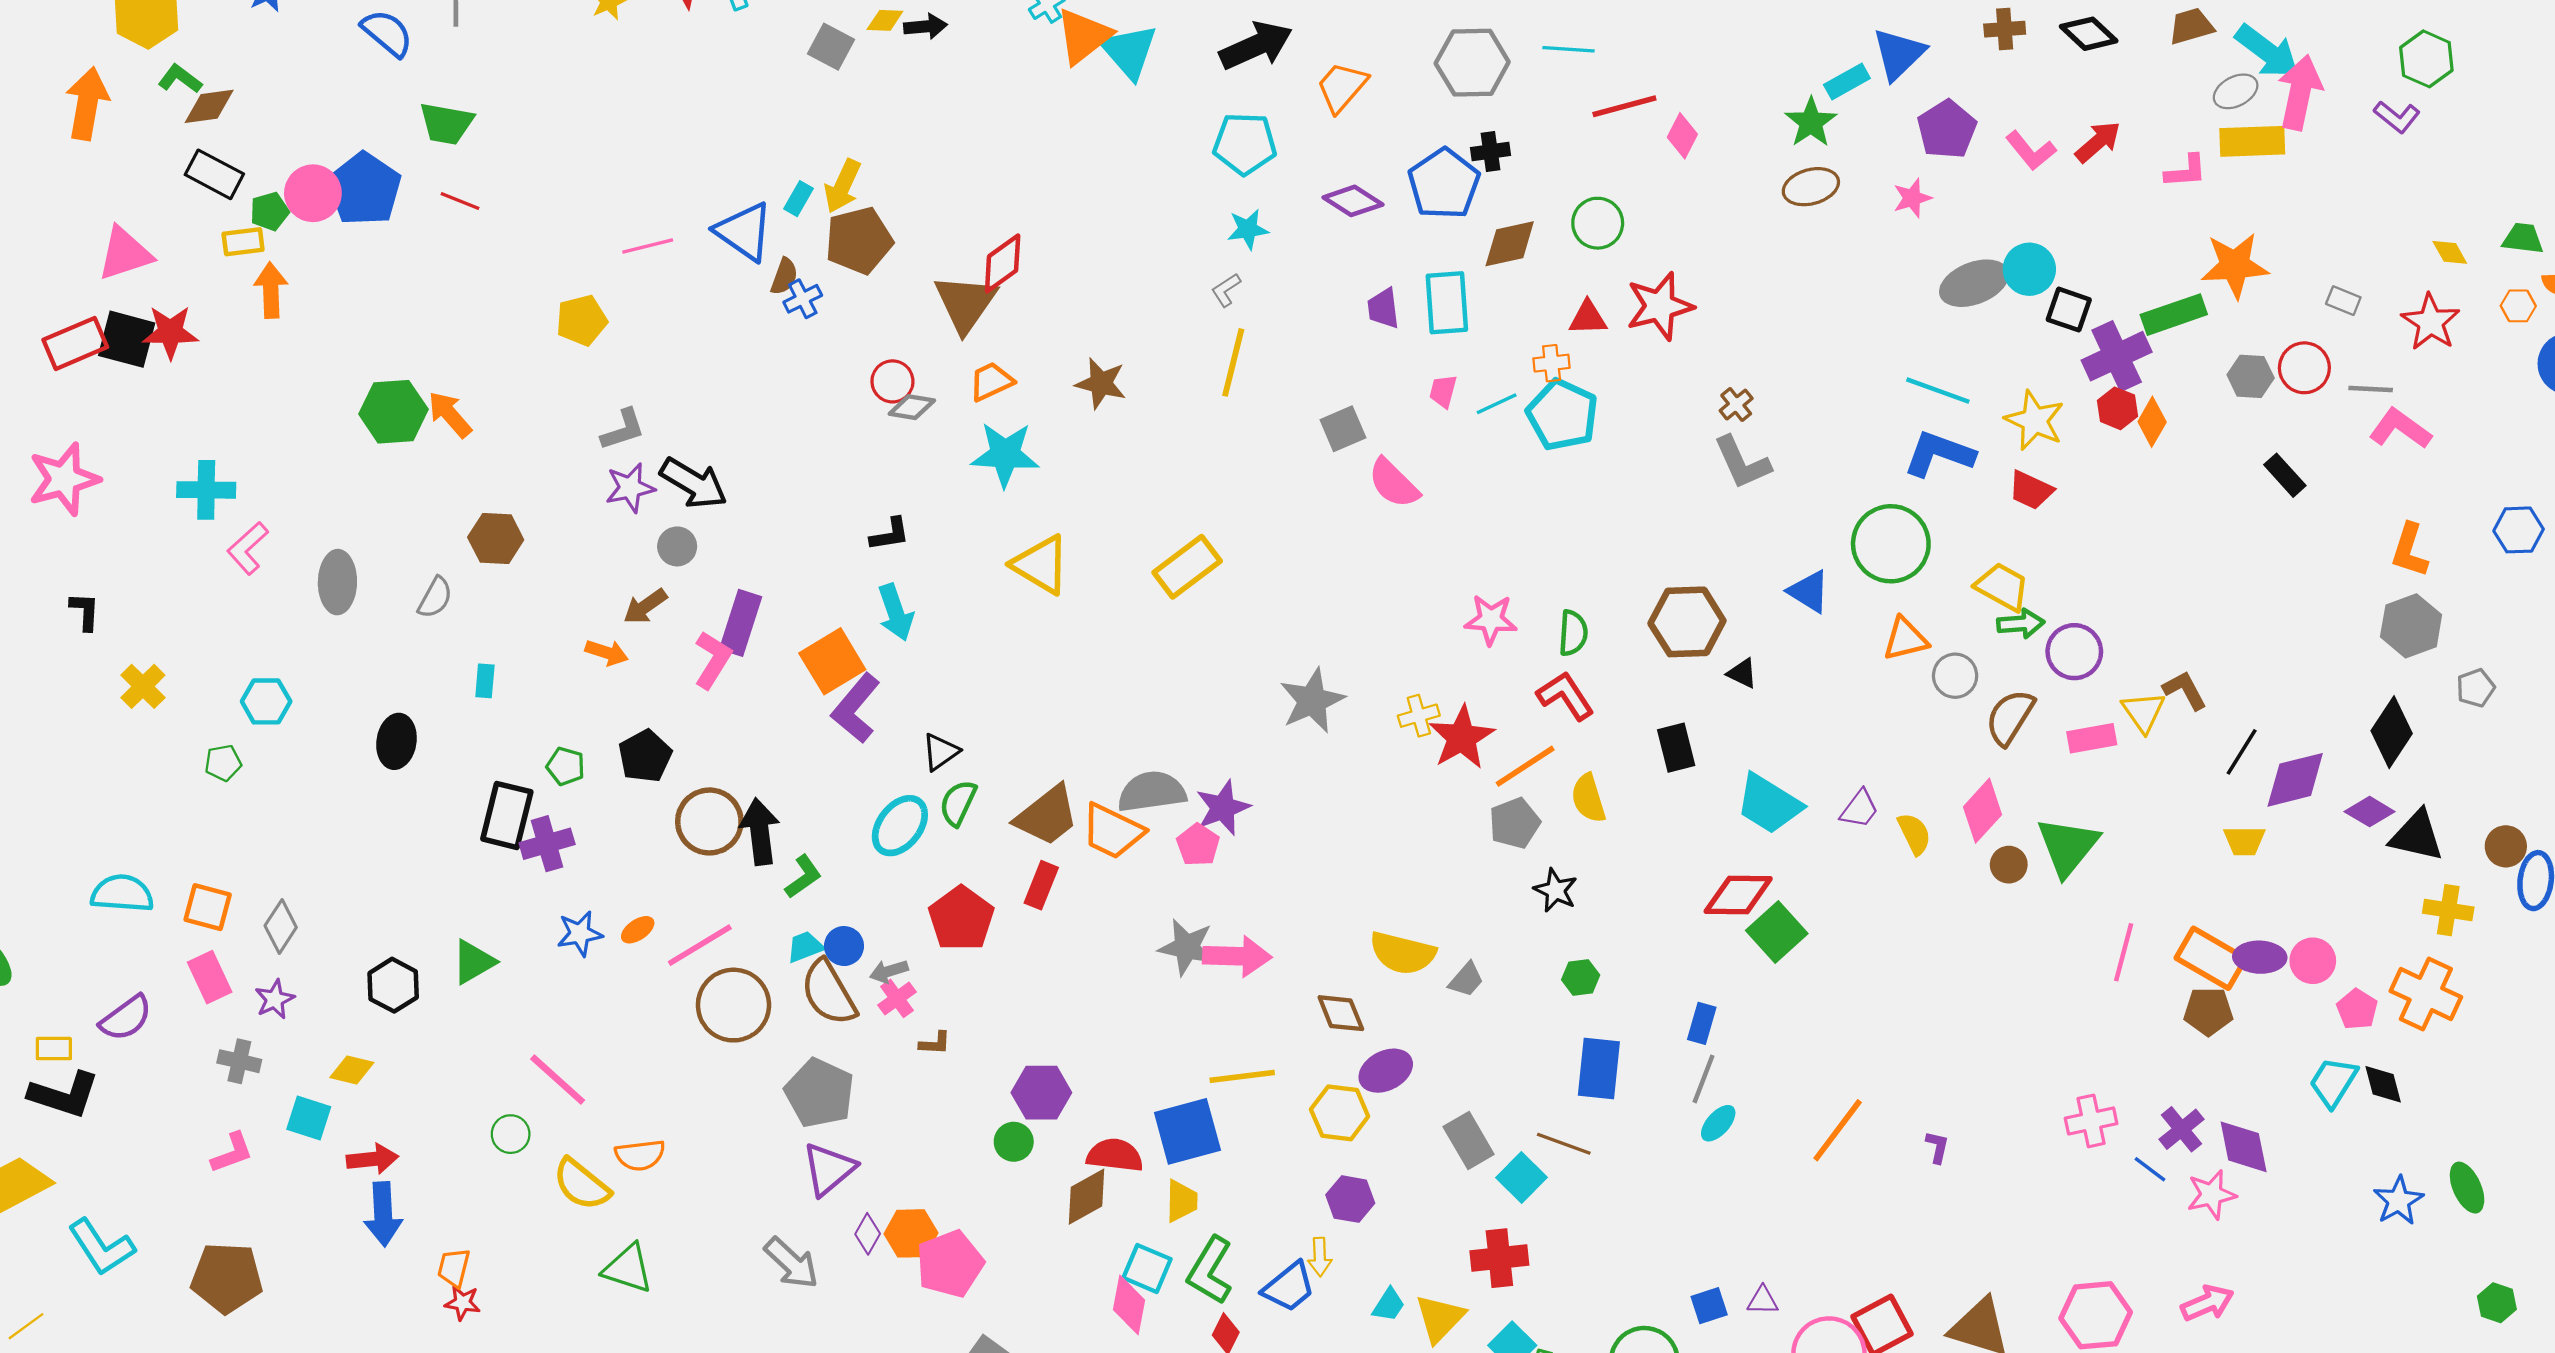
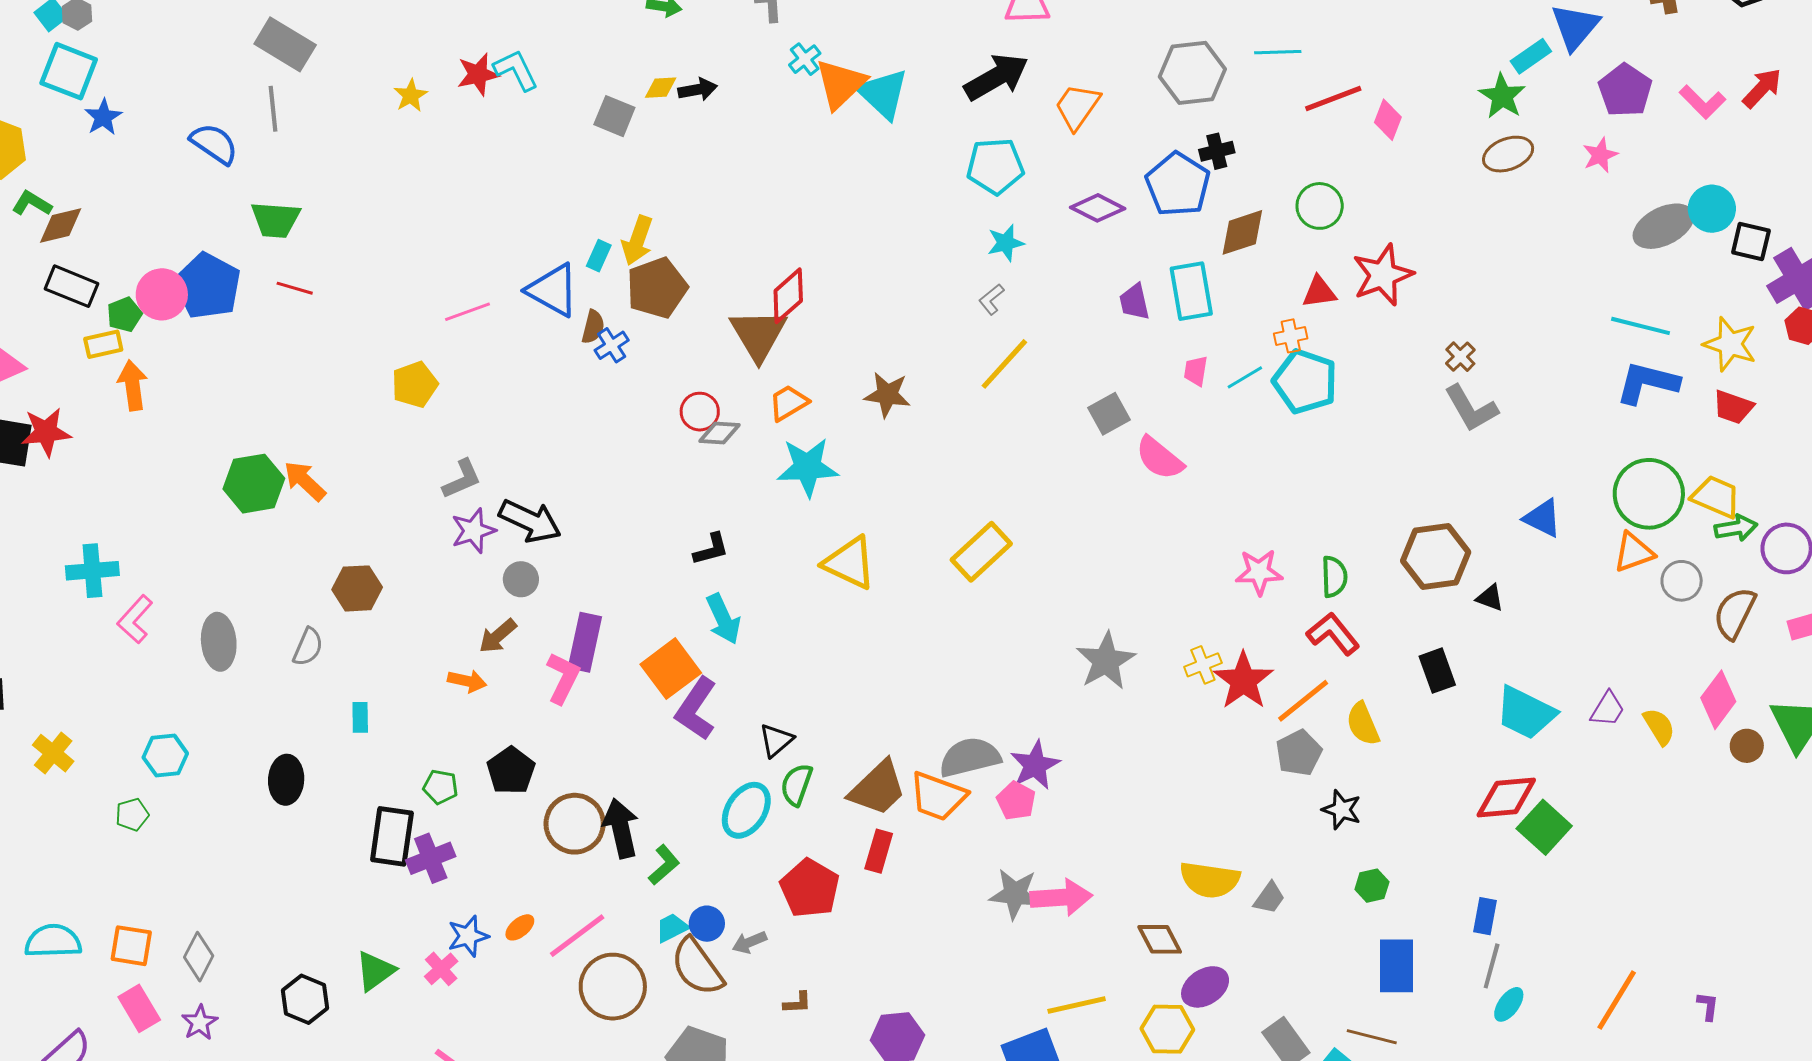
yellow line: (1233, 362) -> (1004, 364), turned 34
green circle: (1891, 544) -> (1649, 494), moved
pink cross: (897, 998) -> (441, 969), moved

